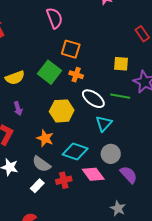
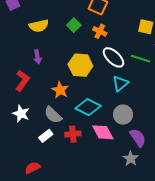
green square: (50, 72) -> (74, 25), size x0.6
gray star: (118, 208) -> (131, 159), moved

